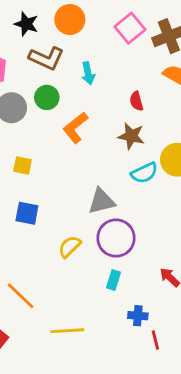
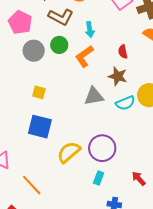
orange L-shape: (75, 128) -> (84, 56), moved
gray triangle: (102, 201) -> (94, 96), moved
blue square: (27, 213) -> (40, 127), size x1.4
yellow semicircle: (70, 247) -> (69, 152), size x1.4

